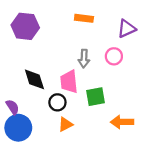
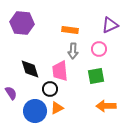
orange rectangle: (84, 18) -> (70, 30), moved
green square: (95, 97) -> (96, 76), moved
blue circle: (18, 128) -> (35, 111), moved

